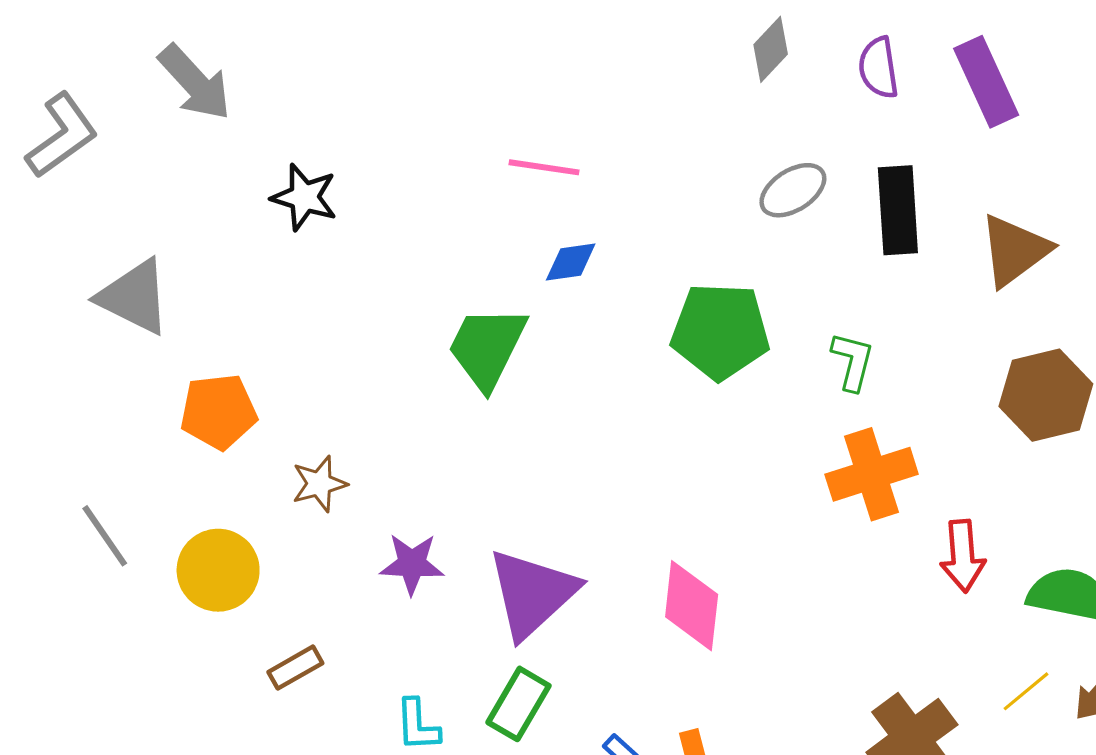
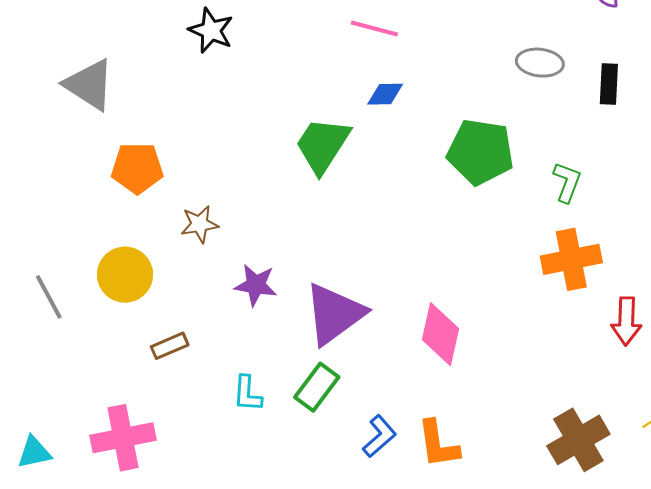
gray ellipse: (793, 190) -> (540, 63), turned 33
black rectangle: (898, 210) -> (609, 84), size x0.7
gray line: (105, 536) -> (49, 297), moved

